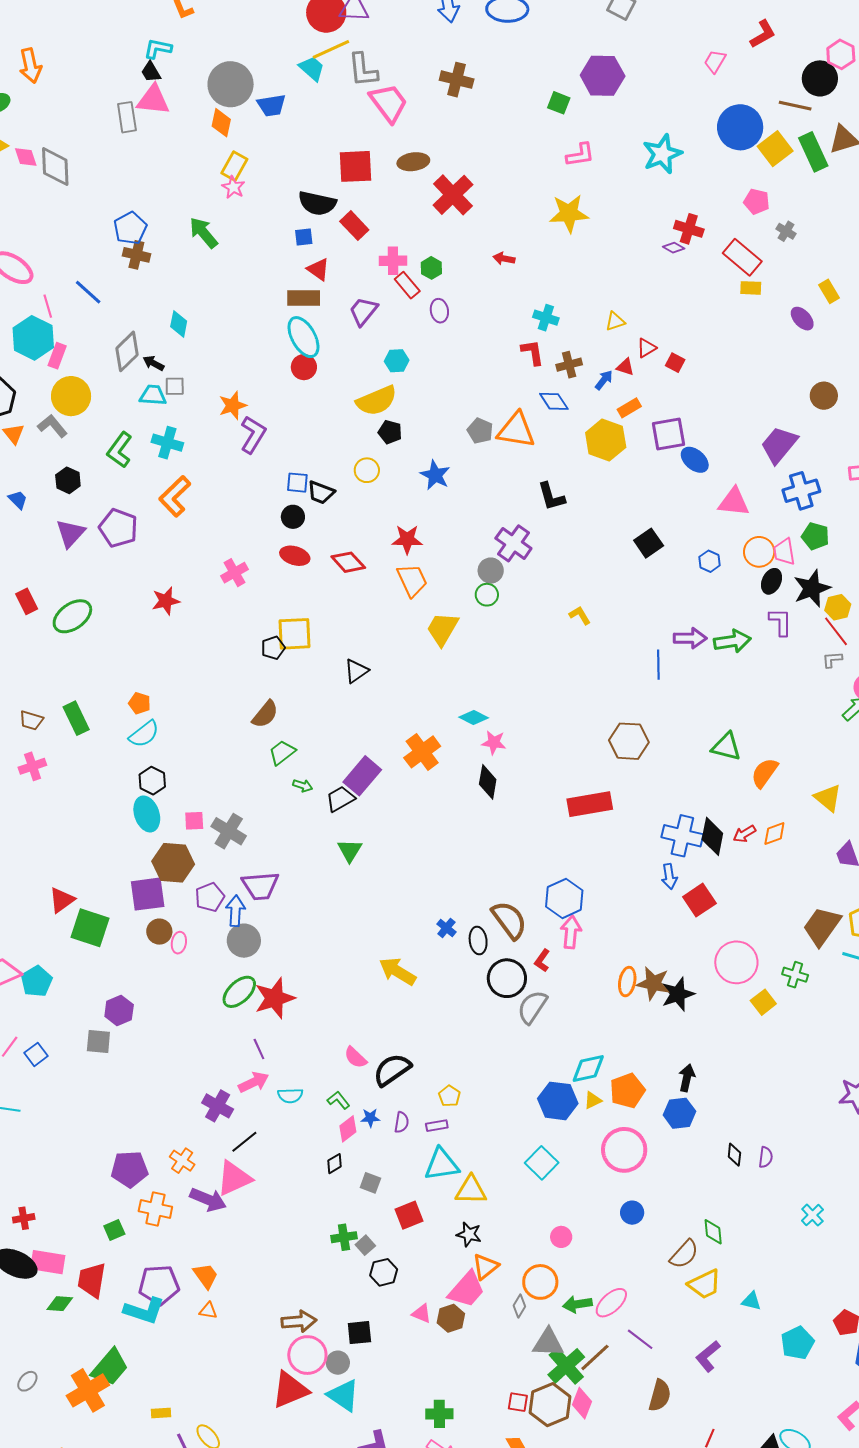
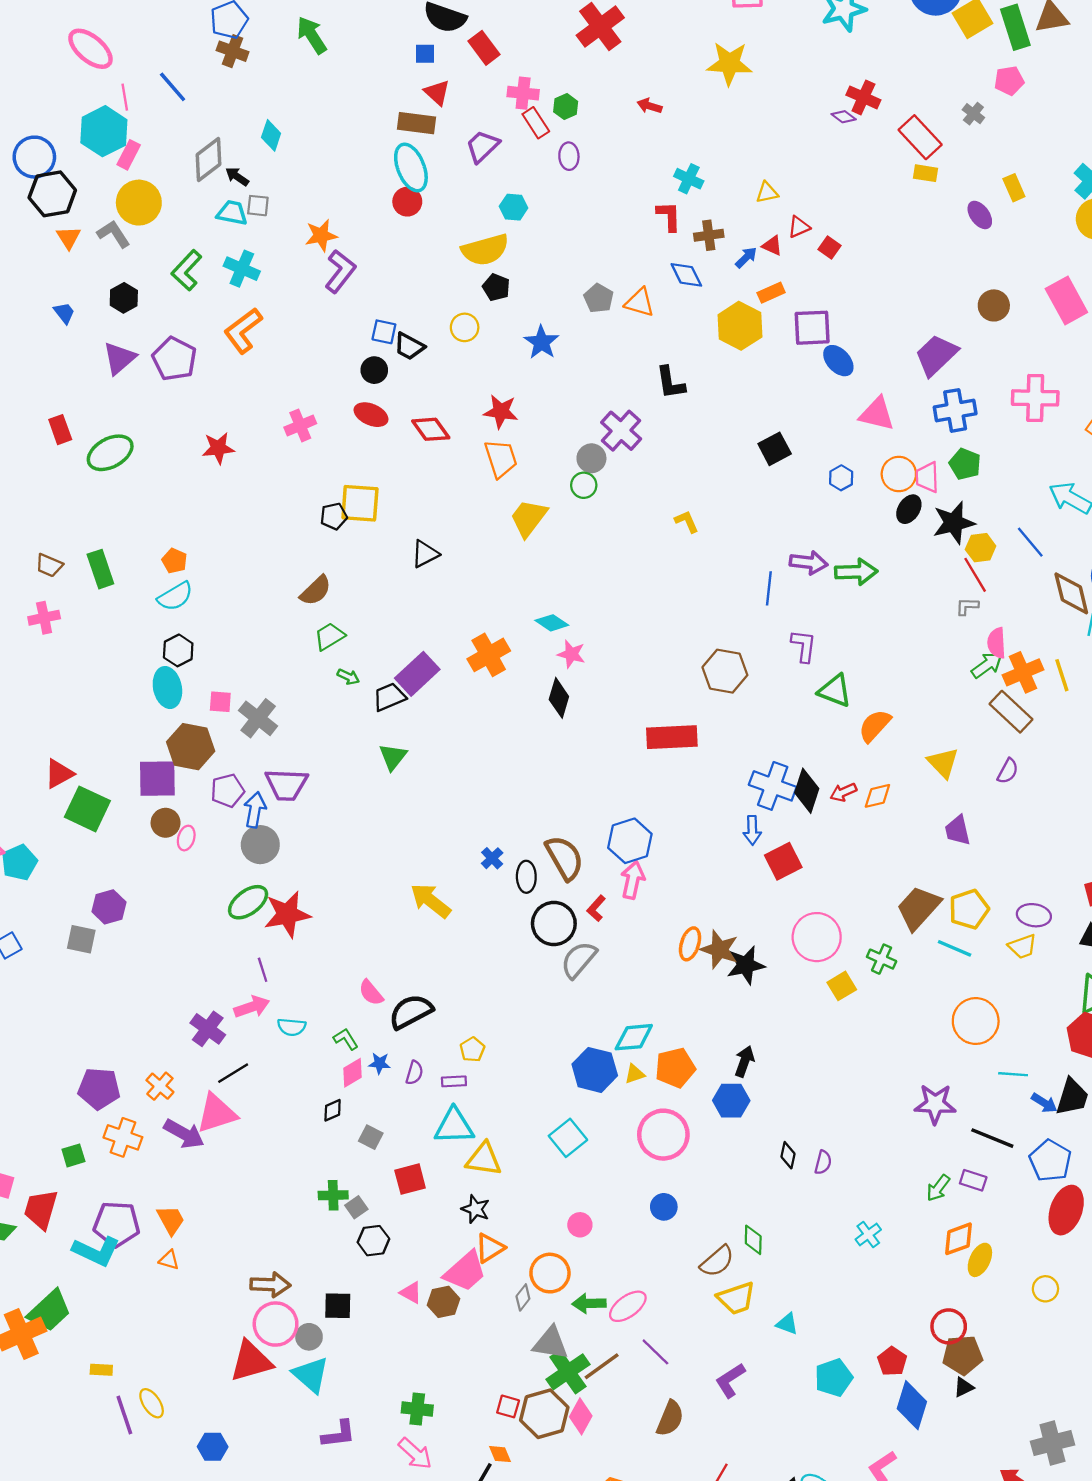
pink pentagon: (757, 202) -> (1009, 81), moved, turned -30
orange triangle: (516, 430) -> (640, 302), size x0.7
purple L-shape: (780, 622) -> (804, 646), moved

